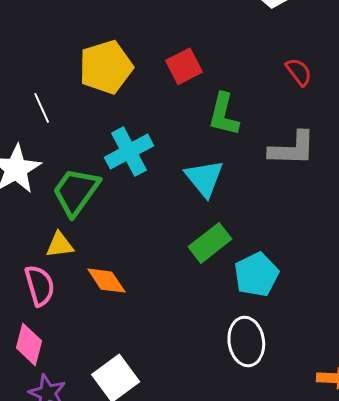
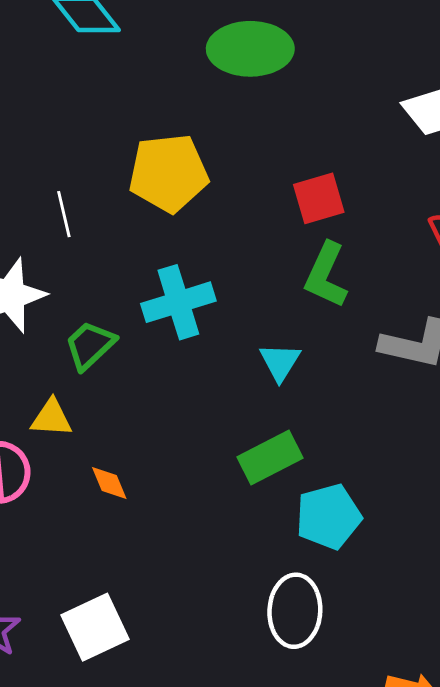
red square: (184, 66) -> (319, 198), moved
cyan triangle: (204, 178) -> (280, 362), size x0.7
green trapezoid: (76, 192) -> (90, 345), size x0.7
orange diamond: (106, 281) -> (109, 483), size x0.7

